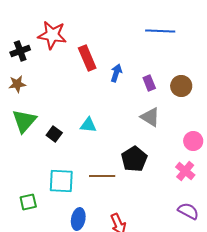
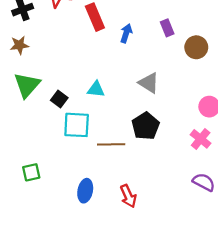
purple rectangle: (149, 83) -> (167, 28), moved
gray triangle: (150, 117) -> (149, 83), moved
cyan square: (61, 181) -> (77, 125), moved

